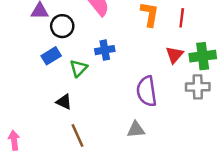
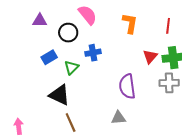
red line: (182, 18) -> (168, 26), moved
black circle: (62, 26) -> (68, 33), moved
black triangle: (64, 102) -> (59, 95), size x1.6

